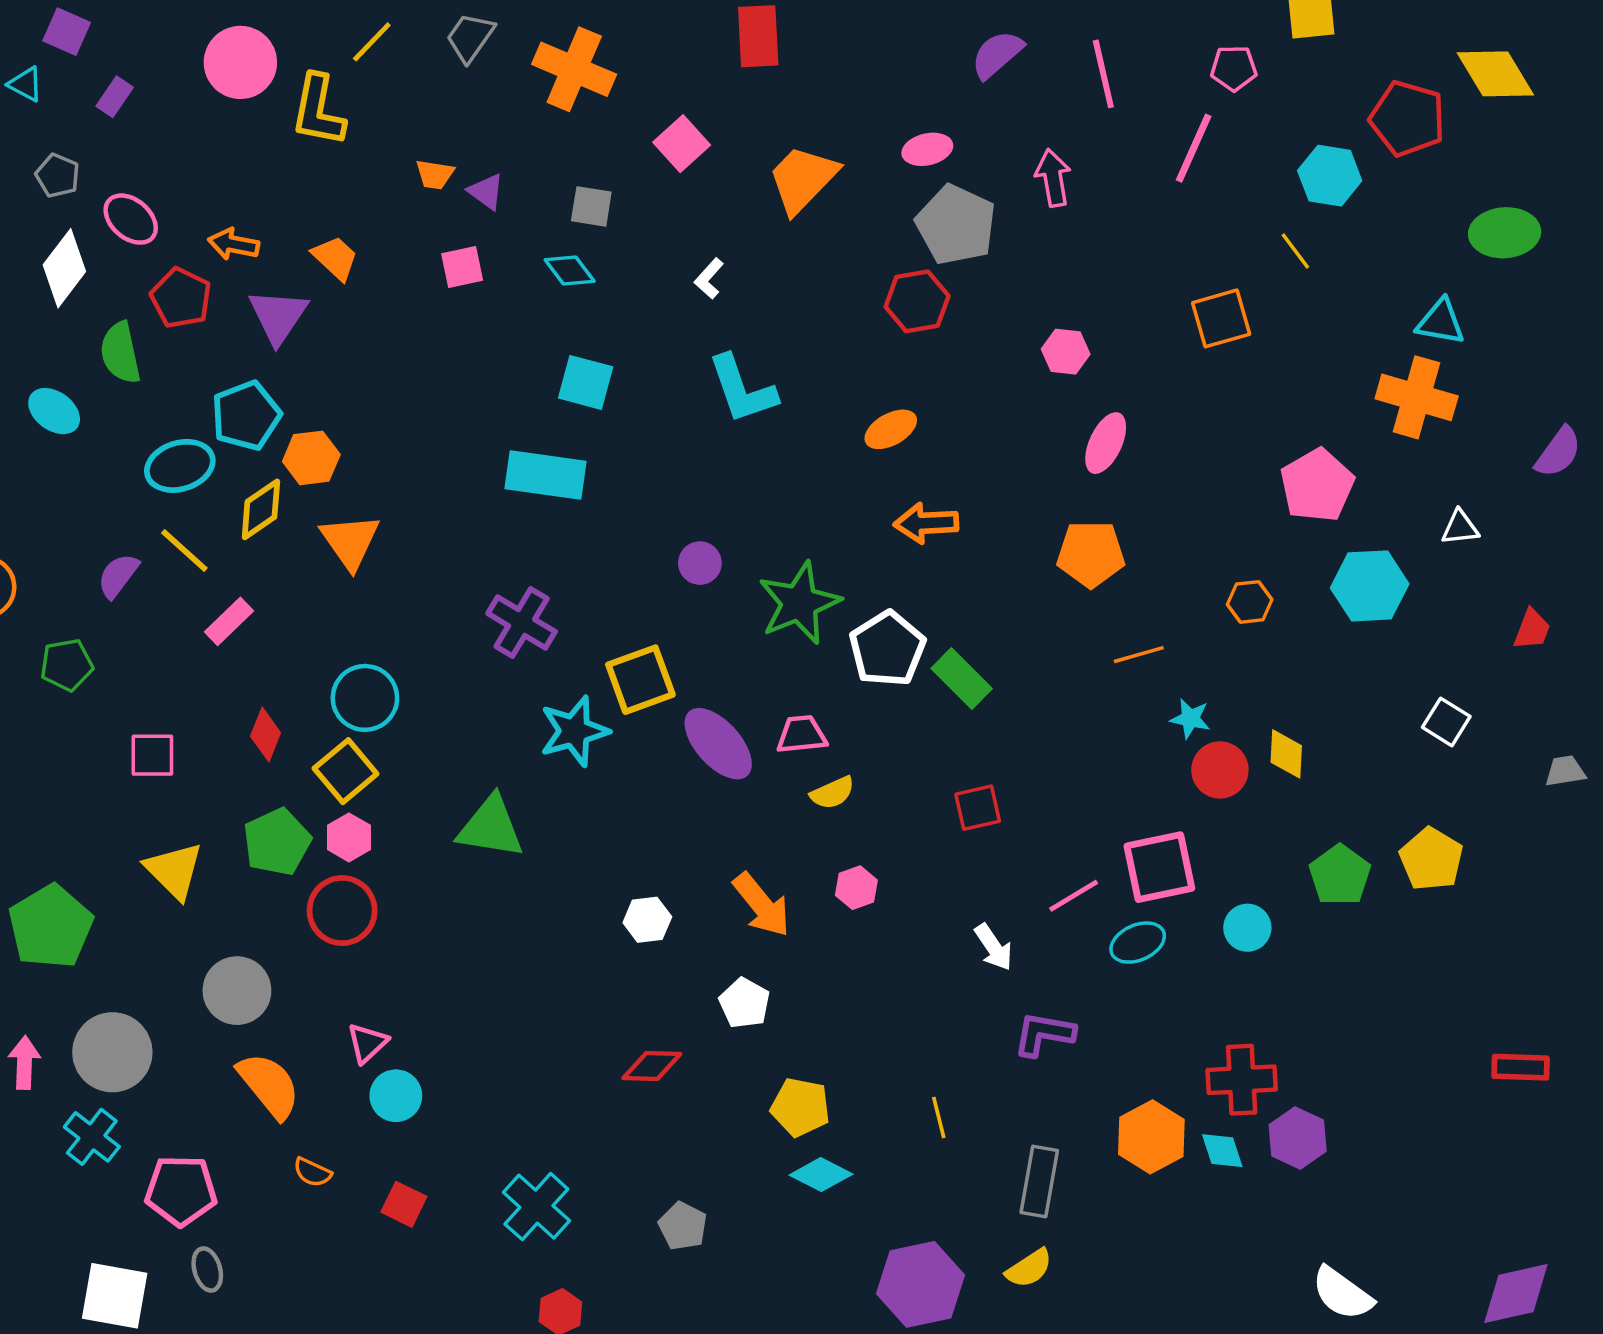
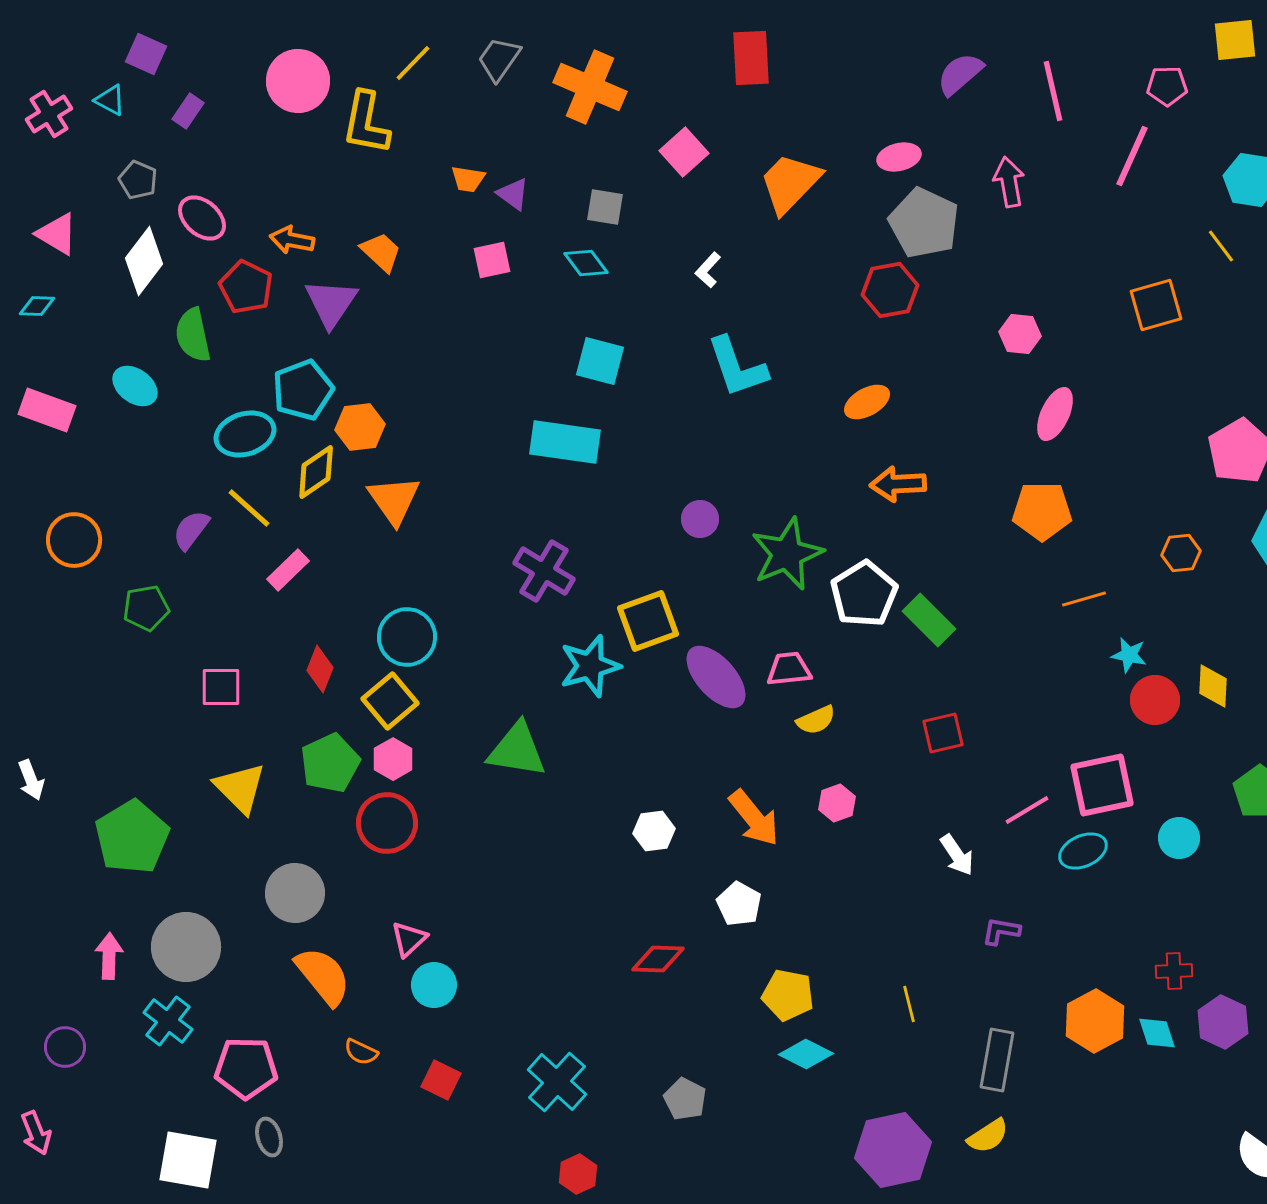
purple L-shape: (1044, 1034) -> (1001, 931), size x0.7
red cross: (1242, 1080) -> (1174, 971), size x0.6

